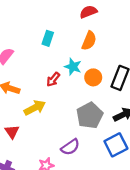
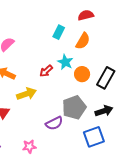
cyan rectangle: (48, 38) -> (59, 32), moved
purple semicircle: (70, 147) -> (54, 123), moved

